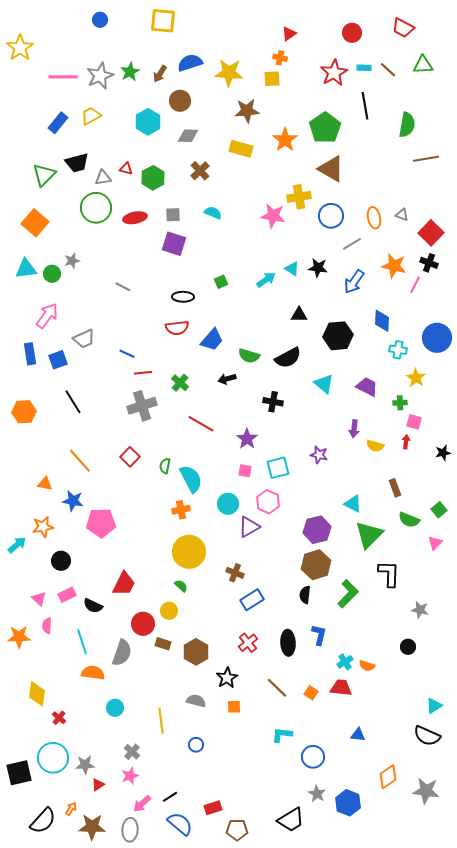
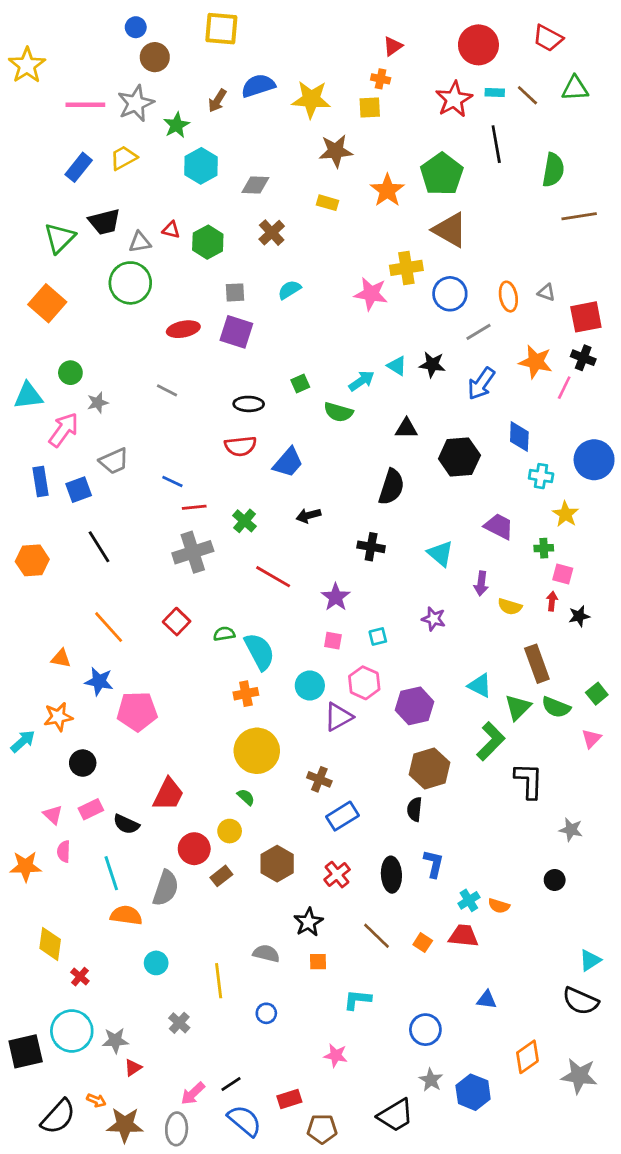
red circle: (352, 33) -> (478, 45), size x1.5
green star: (130, 72) -> (177, 125), moved
brown circle: (180, 101) -> (155, 57), moved
yellow rectangle: (241, 149) -> (328, 203), size x0.7
cyan semicircle: (213, 213) -> (289, 290), turned -54
red ellipse: (135, 218) -> (183, 329), moved
red square: (431, 233) -> (586, 317), turned 35
gray star: (72, 261) -> (98, 403), moved
cyan triangle: (26, 269) -> (28, 396), moved
green semicircle: (249, 356) -> (338, 412), moved
black semicircle: (288, 358) -> (391, 487), turned -44
cyan triangle: (324, 384) -> (440, 554), moved
black star: (443, 453) -> (579, 616), moved
green semicircle: (165, 466) -> (224, 634), turned 70
cyan square: (278, 468) -> (378, 637), size x0.6
brown rectangle: (395, 488) -> (537, 664), size x1.5
purple hexagon: (317, 530) -> (415, 706), moved
green triangle: (369, 535) -> (518, 707), moved, size x0.7
green L-shape: (348, 594) -> (491, 741), moved
brown rectangle: (163, 644) -> (221, 876), turned -56
brown hexagon: (196, 652) -> (277, 864), moved
cyan L-shape: (282, 735) -> (357, 1000), moved
pink star: (130, 776) -> (336, 1055), moved, turned 30
orange arrow: (71, 809) -> (96, 1100), turned 80

